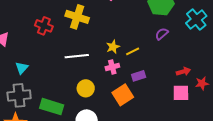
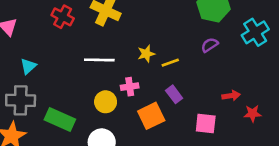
pink cross: (112, 67) -> (130, 87), moved
purple rectangle: (139, 76) -> (174, 94), turned 64
pink square: (181, 93) -> (206, 124), moved

